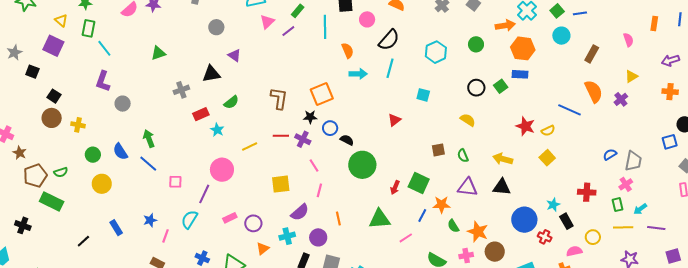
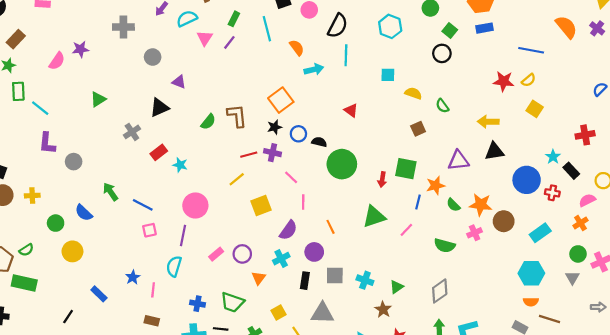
green square: (501, 86) -> (450, 30), moved
green semicircle: (231, 102) -> (208, 122), moved
blue line: (569, 110) -> (531, 50), moved
red triangle: (394, 120) -> (351, 110), moved, turned -32
yellow semicircle: (468, 120) -> (413, 93), moved
yellow line: (250, 147) -> (237, 179), moved
green semicircle: (463, 156) -> (442, 106), moved
blue line: (148, 164) -> (143, 205), moved

